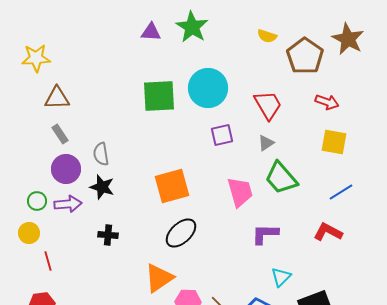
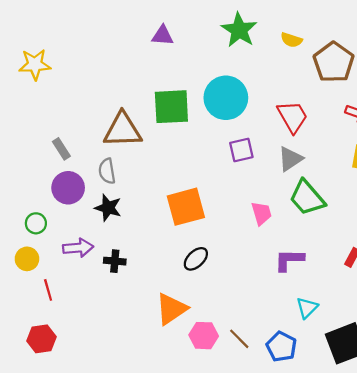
green star: (192, 27) -> (239, 30), moved
brown triangle: (57, 98) -> (123, 130), moved, size x1.4
gray triangle: (266, 143) -> (290, 159), size x1.4
pink trapezoid: (240, 192) -> (261, 213), size x0.7
purple arrow: (68, 204) -> (78, 248), moved
black ellipse: (181, 233) -> (196, 259), size x0.7

